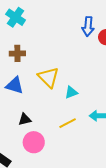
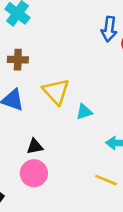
black triangle: (25, 119) -> (35, 146), moved
yellow line: (68, 123) -> (106, 180), moved, turned 48

